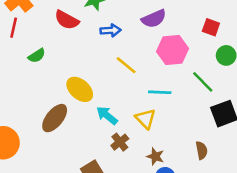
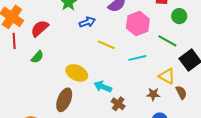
red semicircle: (67, 20) -> (40, 28), moved, turned 126
yellow triangle: (145, 119) -> (167, 76), moved
brown star: (155, 156) -> (153, 94), moved

